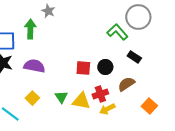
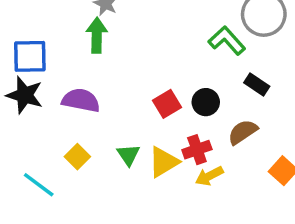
green arrow: (30, 29) -> (97, 35), moved
red square: (83, 68) -> (167, 104), turned -35
yellow triangle: (81, 101) -> (164, 162), turned -42

